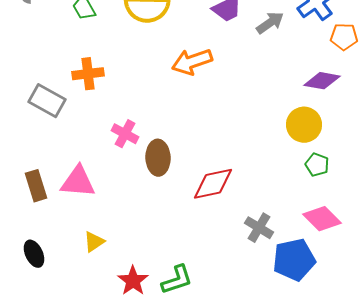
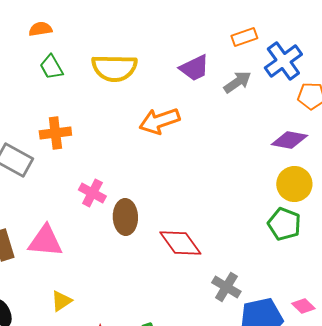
yellow circle: (304, 125) -> (294, 184), moved
green pentagon: (317, 165) -> (284, 224), size x1.4
red diamond: (213, 184) -> (180, 243), turned 66
pink diamond: (322, 219) -> (303, 306), moved, size x0.6

